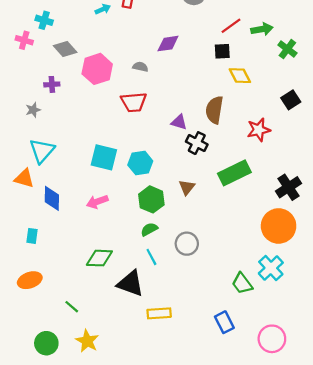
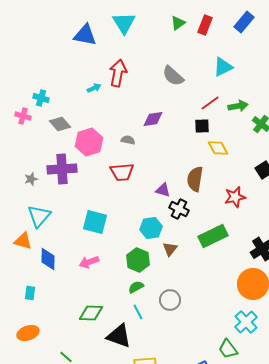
purple cross: (52, 84) -> (62, 169), moved, size x2.0
cyan hexagon: (140, 163) -> (151, 228), moved
green trapezoid: (242, 283) -> (228, 349), moved

